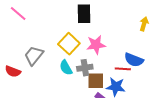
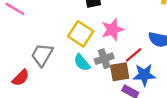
red line: (123, 69) -> (134, 55), moved, turned -35
red semicircle: (13, 71) -> (21, 78), turned -56

